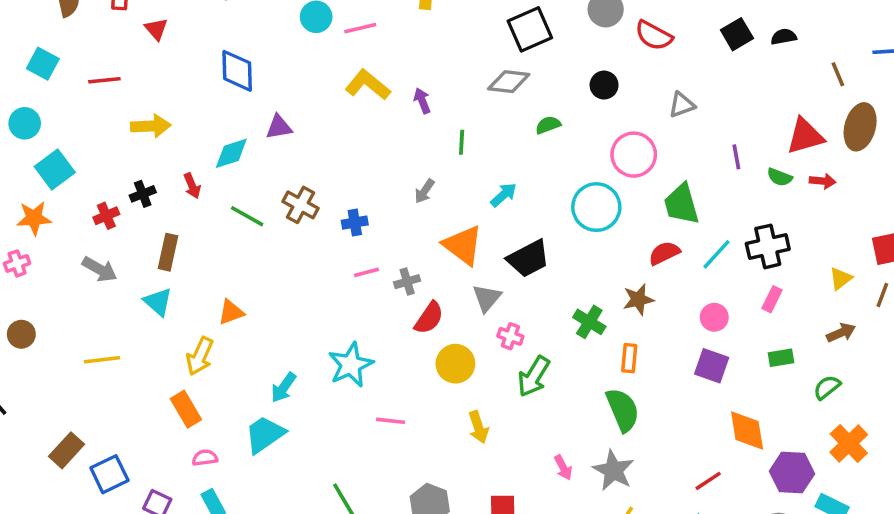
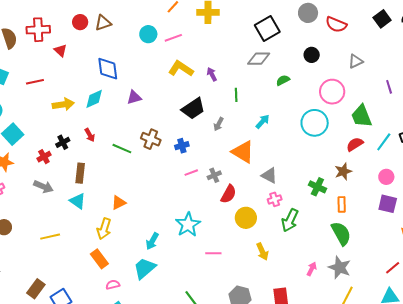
cyan diamond: (231, 153) -> (94, 99), moved
black trapezoid: (528, 259) -> (193, 109), moved
gray triangle: (487, 298) -> (269, 175), moved, turned -36
pink cross: (510, 336) -> (275, 199), turned -32
pink arrow: (563, 468) -> (312, 269), turned -120

